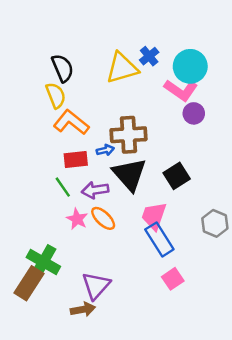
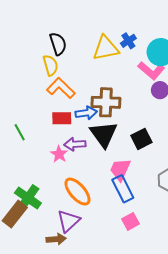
blue arrow: (105, 150) -> (86, 113), size x1.5
green line: (63, 187) -> (20, 132), moved
orange ellipse: (103, 218) -> (77, 192), moved, size x1.4
pink star: (77, 219) -> (59, 154), moved

